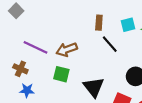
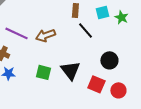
green square: (61, 74) -> (43, 72), moved

